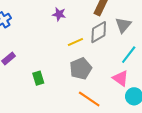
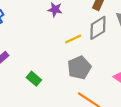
green rectangle: (38, 78) -> (34, 79), turned -32

